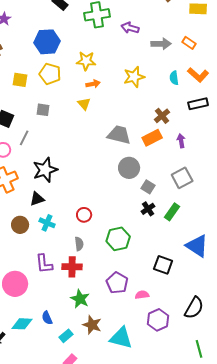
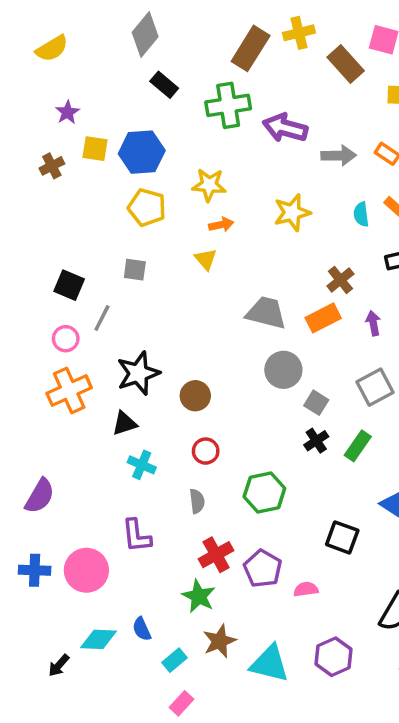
purple arrow: (130, 28) -> (285, 128), size x1.4
yellow square: (20, 80) -> (95, 149), moved
brown circle: (20, 225) -> (195, 396), moved
red cross: (72, 267) -> (216, 555), moved, turned -30
purple hexagon: (158, 320) -> (334, 657), moved
brown star: (92, 325) -> (219, 641), turned 30

